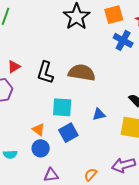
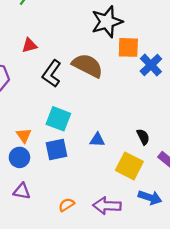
orange square: (114, 15) -> (128, 47), moved
red triangle: (14, 67) -> (29, 45), moved
brown semicircle: (82, 73) -> (87, 66), moved

